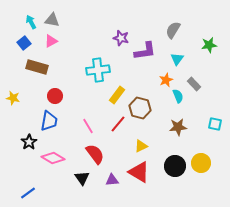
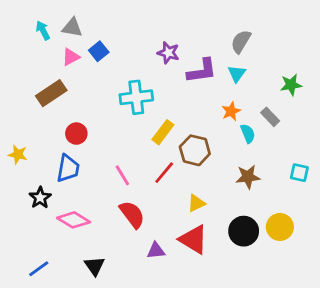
blue square: (24, 43) -> (99, 51), moved
green star: (209, 45) -> (291, 85), moved
cyan triangle: (177, 59) -> (237, 74), moved
brown rectangle: (37, 67) -> (51, 93), turned -50
yellow star: (13, 98) -> (18, 154), moved
black triangle: (82, 178) -> (94, 266), moved

